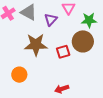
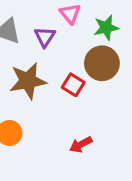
red square: (63, 52) -> (73, 85), turned -32

